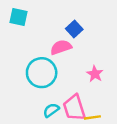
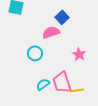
cyan circle: (42, 73) -> (35, 53), size x0.6

